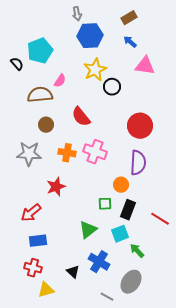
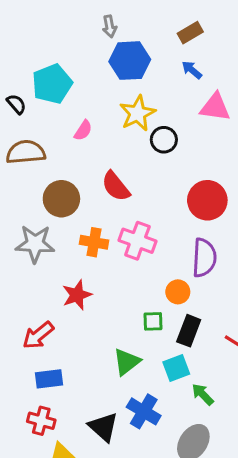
brown semicircle: (40, 95) -> (26, 152), moved
brown circle: (46, 125) -> (61, 199), size x1.5
black triangle: (73, 272) -> (103, 427), size x1.5

